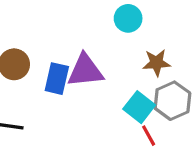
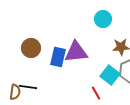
red line: (149, 136) -> (96, 93), moved

